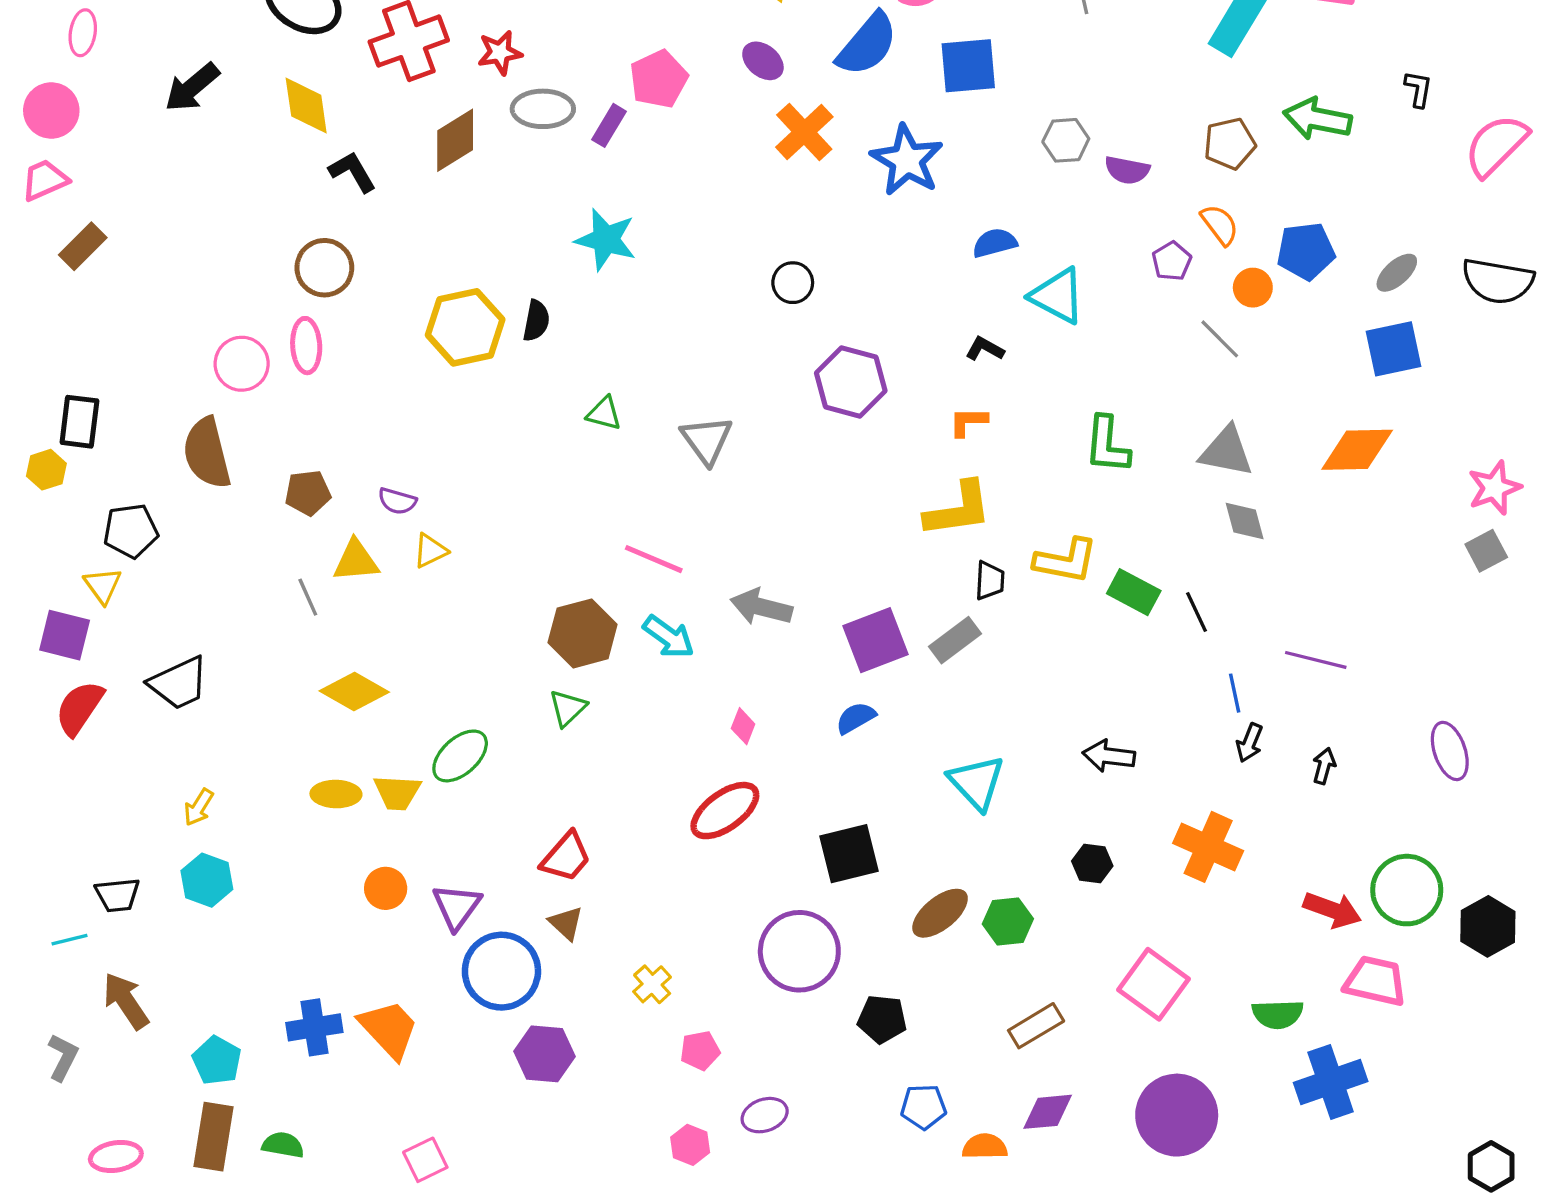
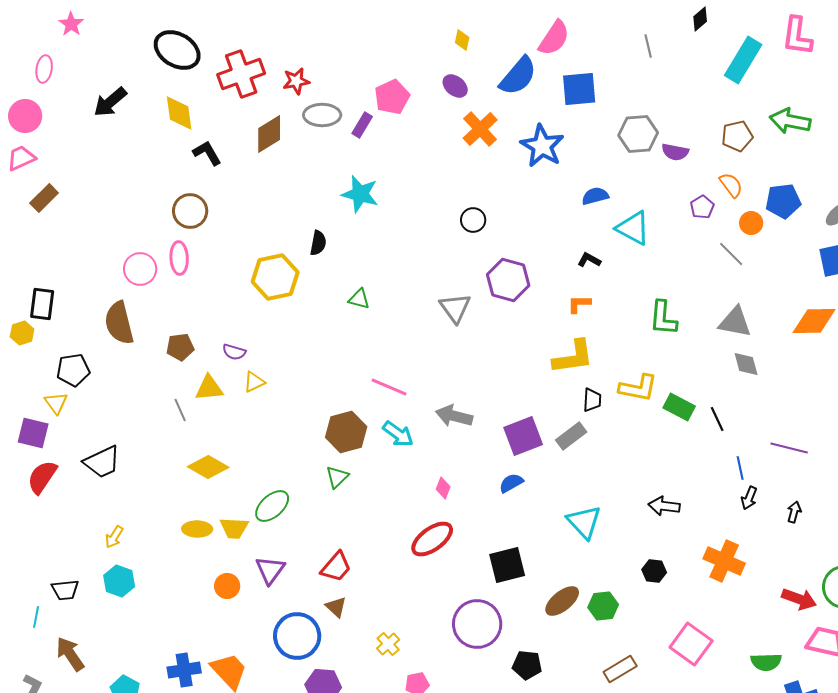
gray hexagon: (1066, 140) -> (638, 134), size x1.4
yellow hexagon: (465, 327) -> (275, 277), moved
gray triangle: (707, 440) -> (455, 308), moved
purple triangle: (457, 907) -> (270, 570), moved
cyan line: (70, 940) -> (36, 617), turned -65

